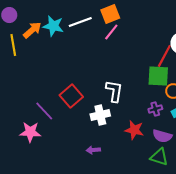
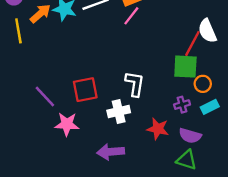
red square: (71, 96) -> (85, 90), turned 30
purple line: (44, 111) -> (45, 97), moved
pink star: (30, 132) -> (67, 124), moved
purple arrow: (93, 150) -> (111, 152), size x1.6

